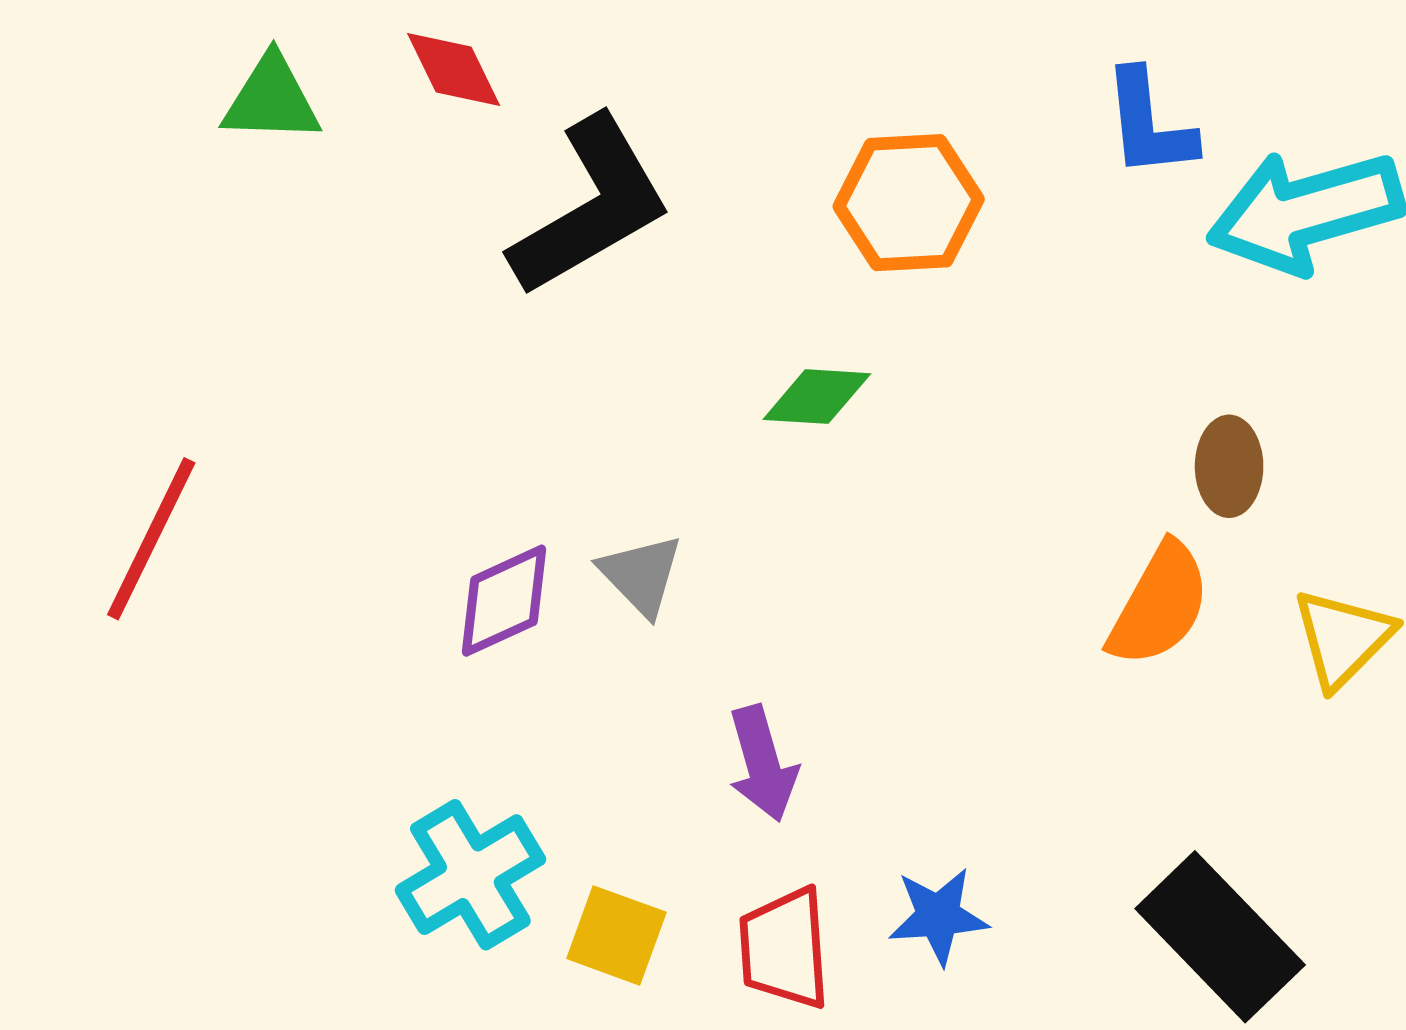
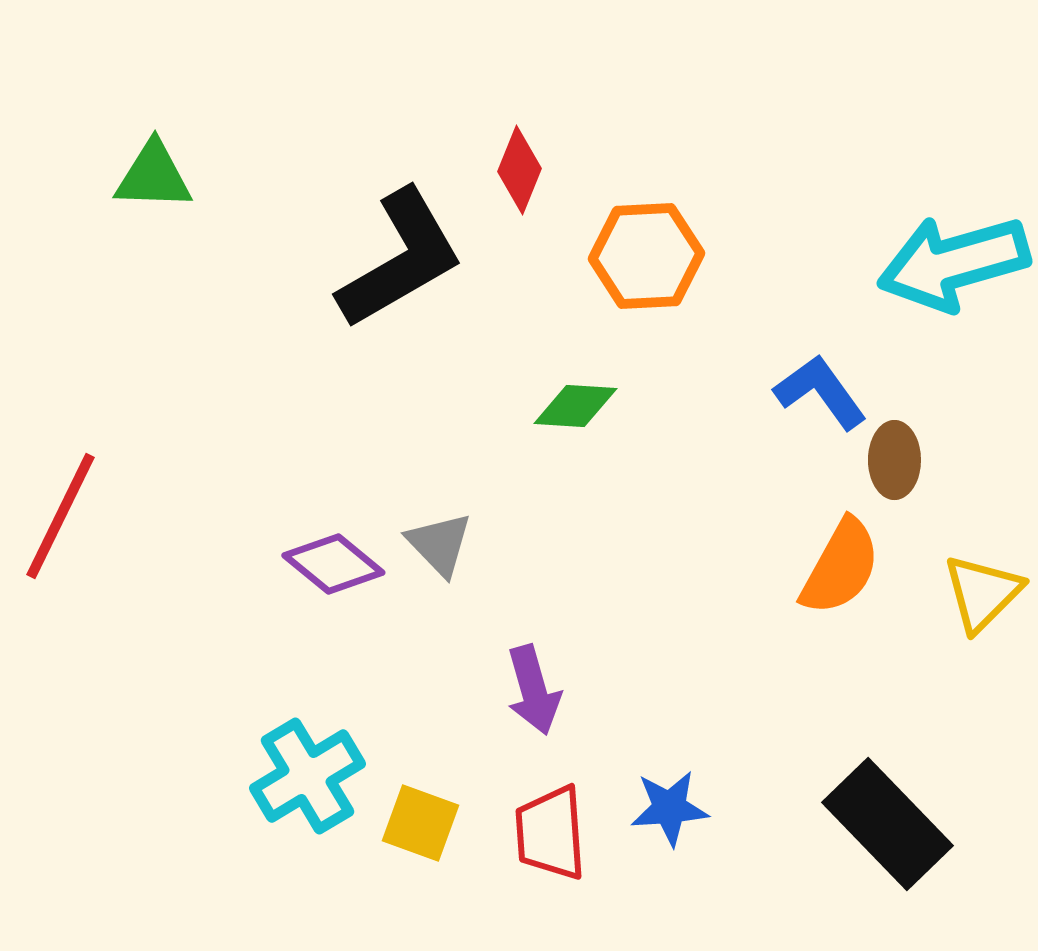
red diamond: (454, 70) -> (519, 170), moved, turned 48
blue L-shape: (1149, 124) -> (820, 392), moved, turned 150
purple diamond: (504, 601) -> (333, 564), turned 64

